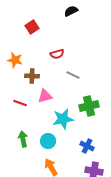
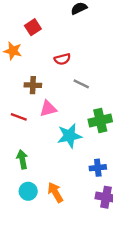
orange star: (15, 60) -> (13, 51), moved
cyan circle: (48, 141) -> (28, 191), moved
blue cross: (87, 146) -> (98, 168), turned -32

